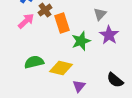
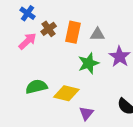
gray triangle: (100, 14) -> (97, 34), moved, turned 48
orange rectangle: (62, 23) -> (73, 32), moved, turned 30

